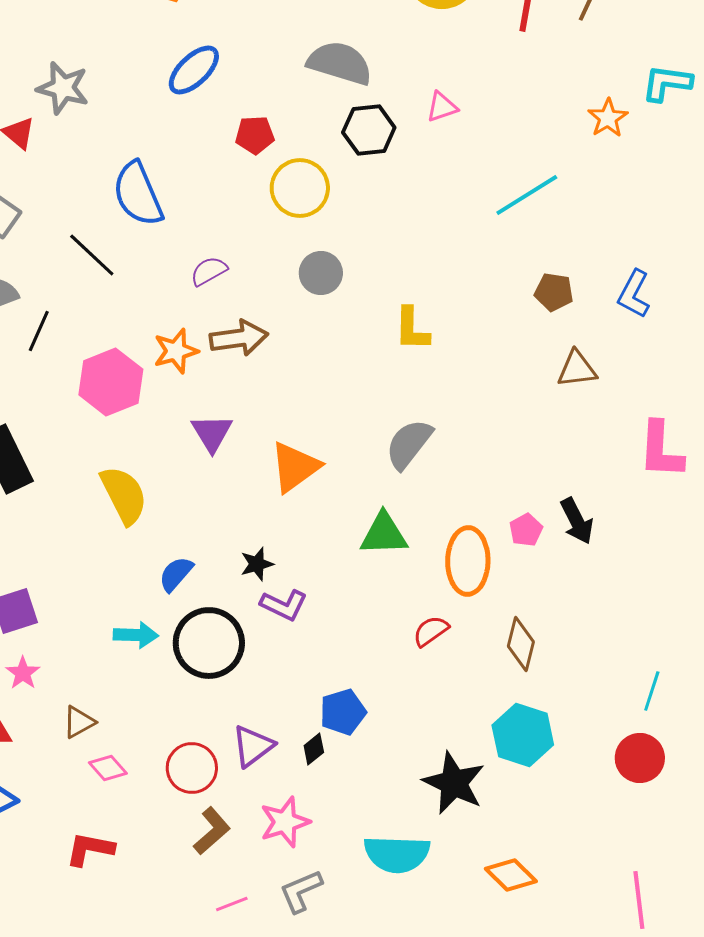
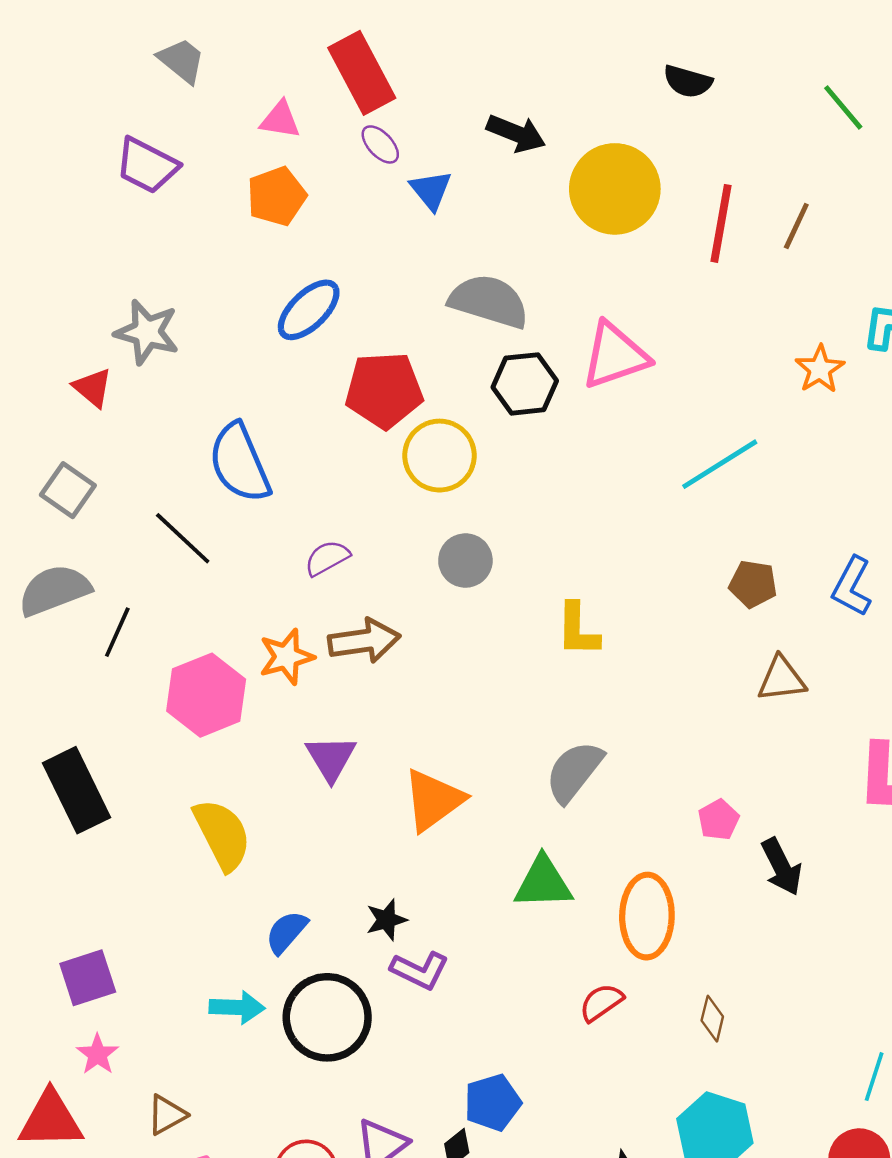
pink triangle: (442, 107) -> (615, 356), size x1.8
red pentagon: (255, 135) -> (384, 390), size x1.6
pink pentagon: (526, 530) -> (719, 820), moved
brown diamond: (521, 644) -> (712, 1019), size x0.7

